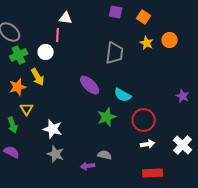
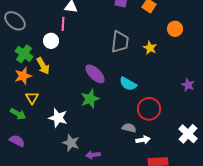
yellow star: (147, 43) -> (150, 48), moved
green cross: (19, 55) -> (24, 54), moved, turned -30
green star: (107, 117) -> (90, 99), moved
green arrow: (13, 125) -> (18, 114), turned -42
white arrow: (148, 144) -> (143, 140), moved
gray star: (56, 154) -> (71, 143), moved
gray semicircle: (105, 155) -> (129, 128), moved

